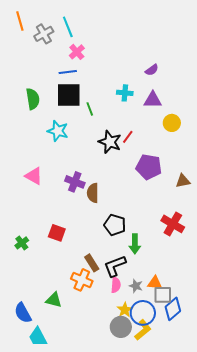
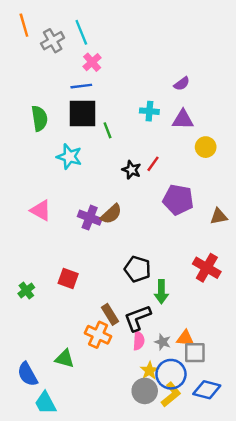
black star: (110, 142) -> (132, 170), size x0.7
brown semicircle: (93, 193) -> (111, 214), moved, turned -132
blue diamond: (173, 309) -> (207, 390), moved, turned 55

